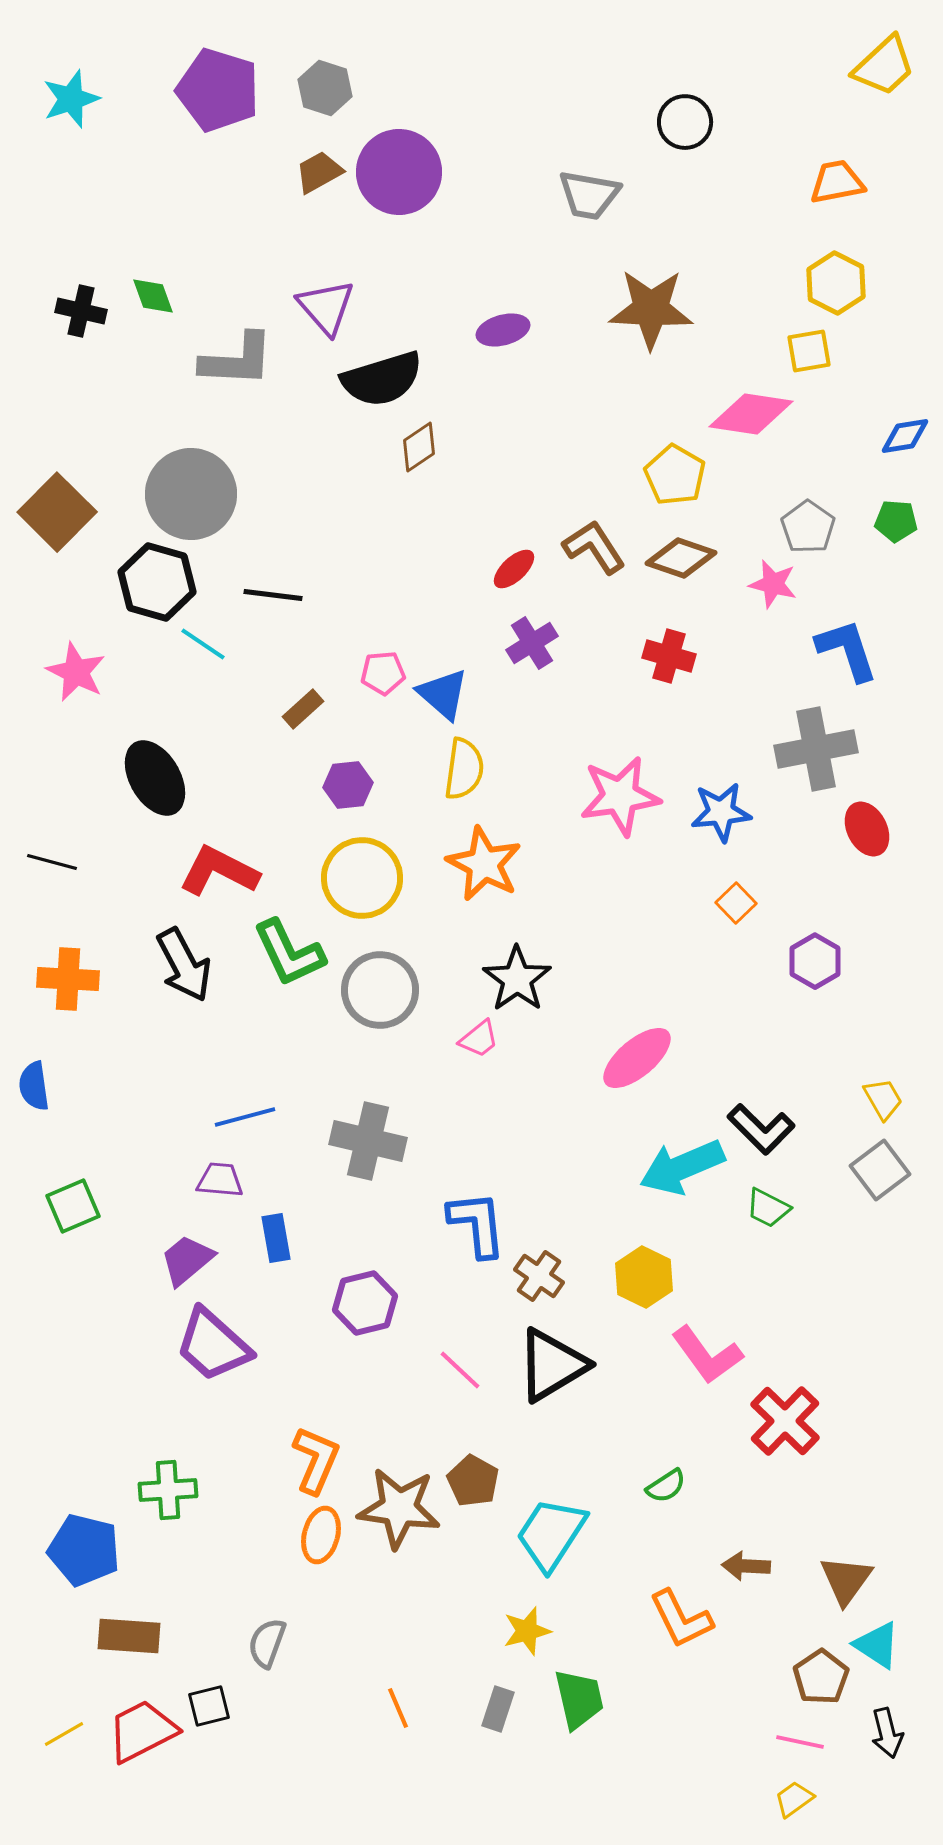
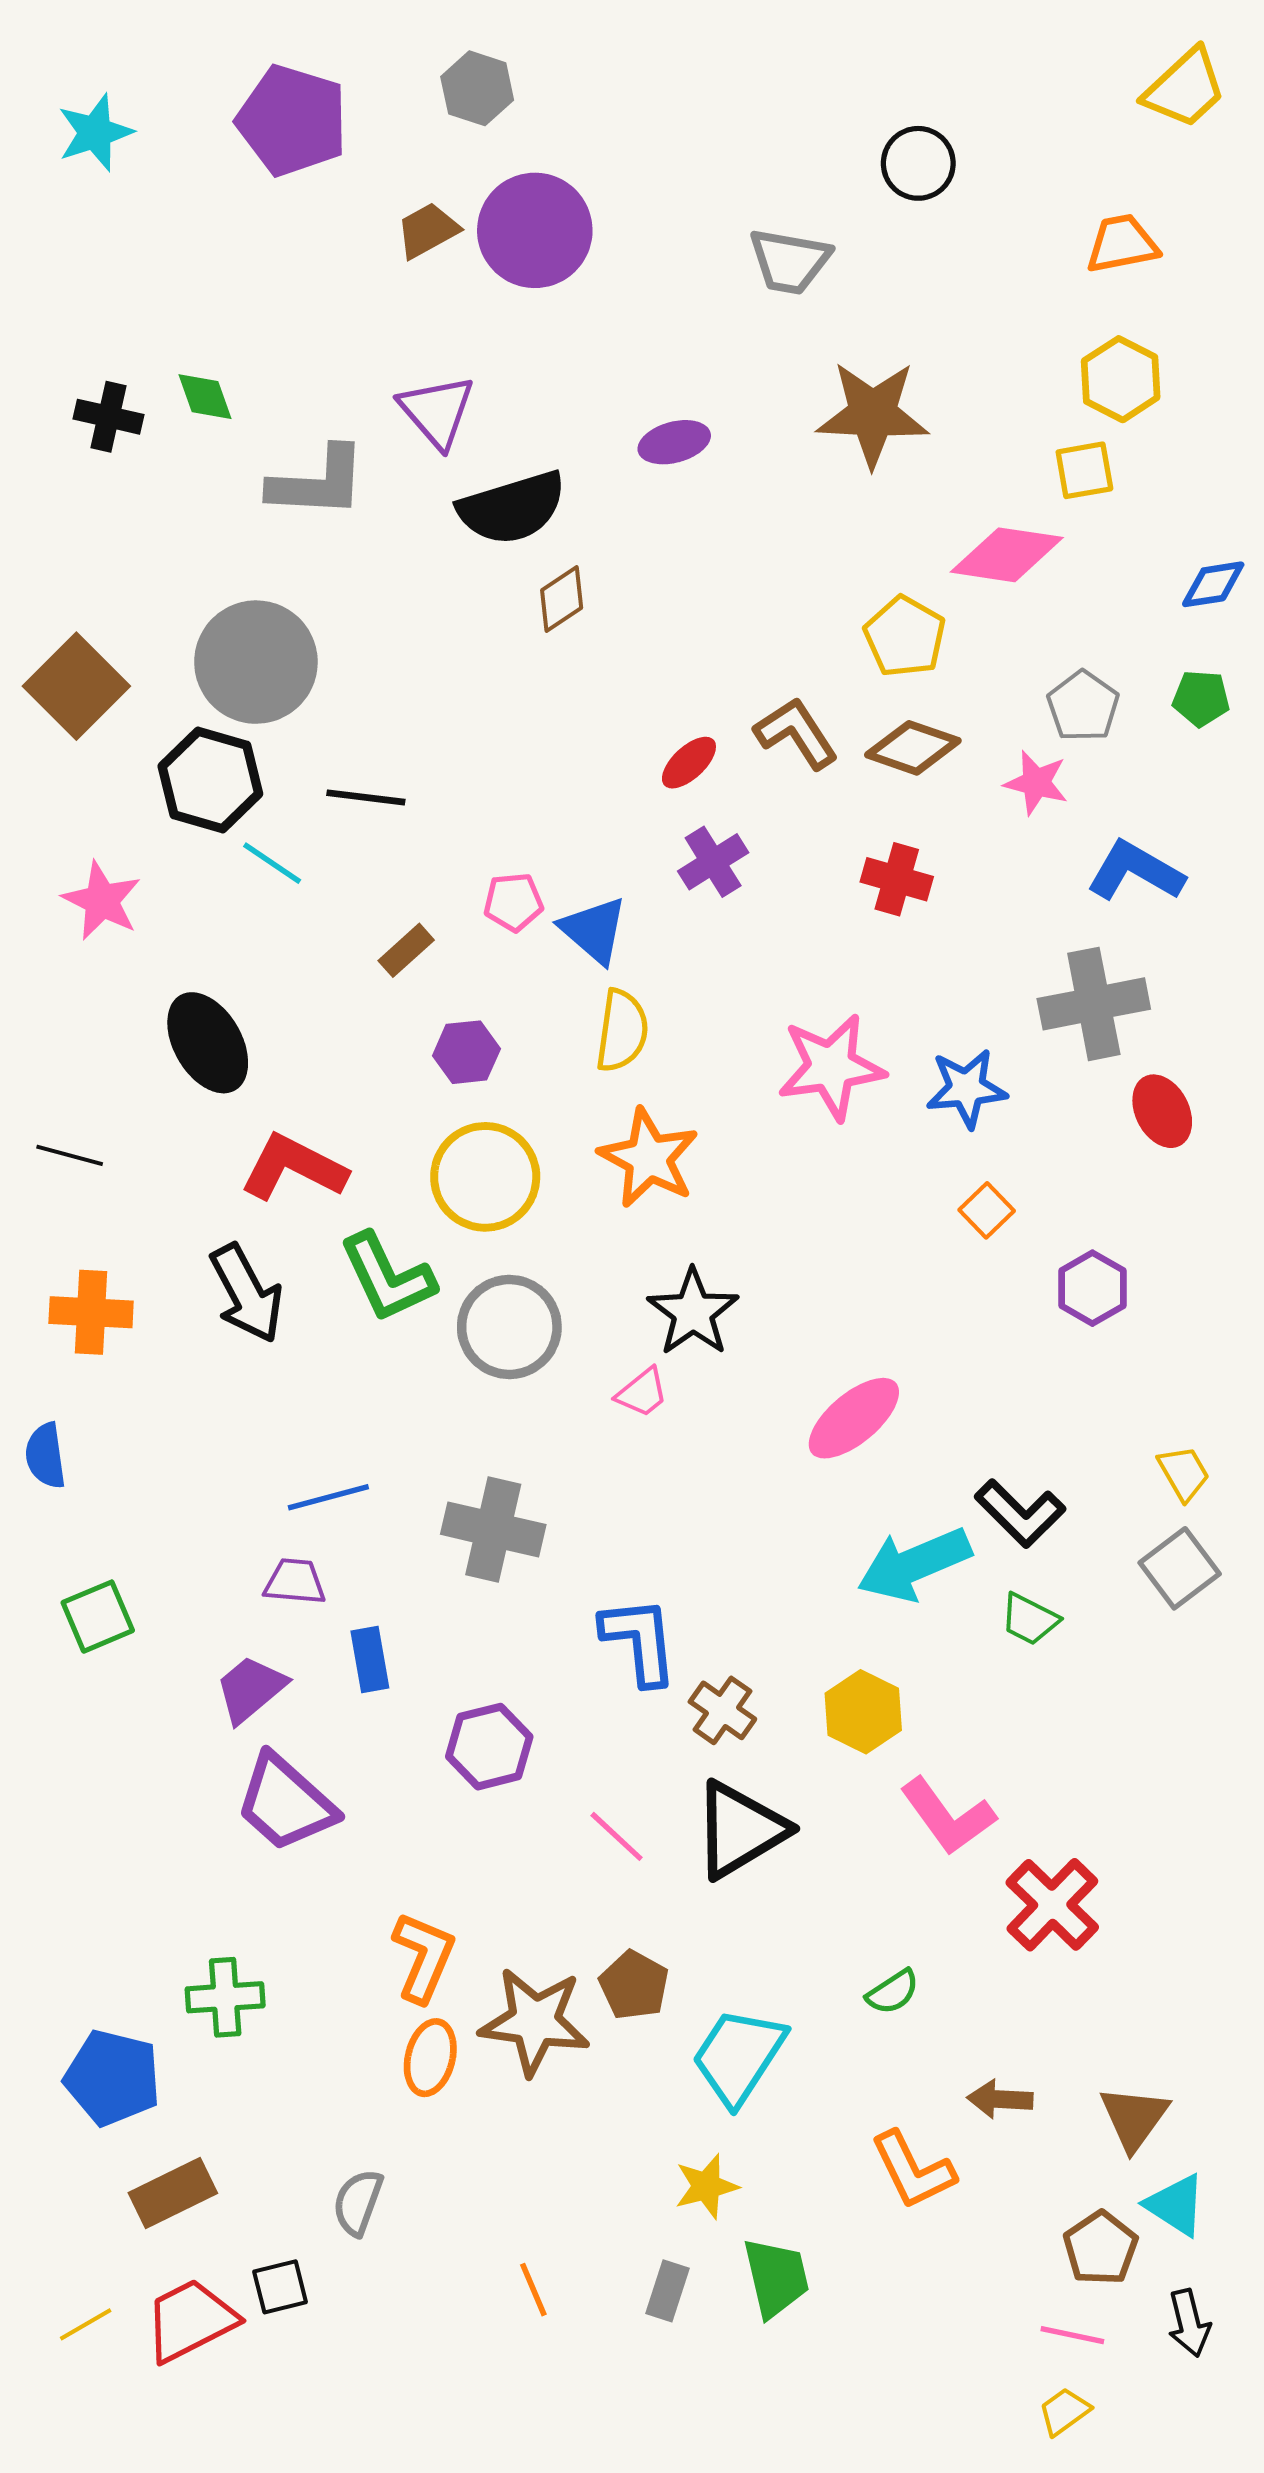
gray hexagon: (325, 88) -> (477, 88), moved
blue L-shape: (847, 650) -> (1135, 871), turned -42
brown rectangle: (129, 1636) -> (173, 2193), turned -30

